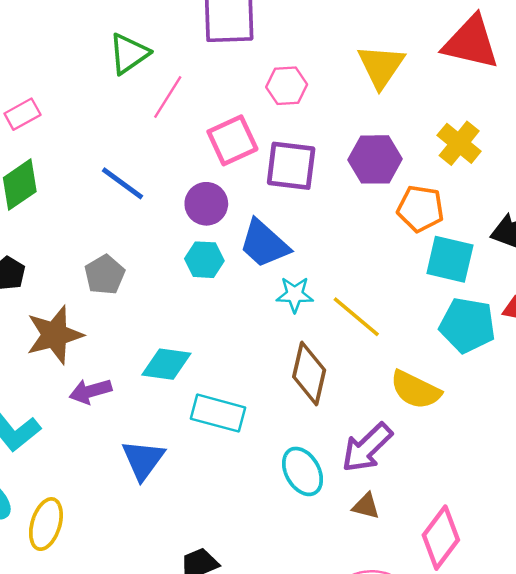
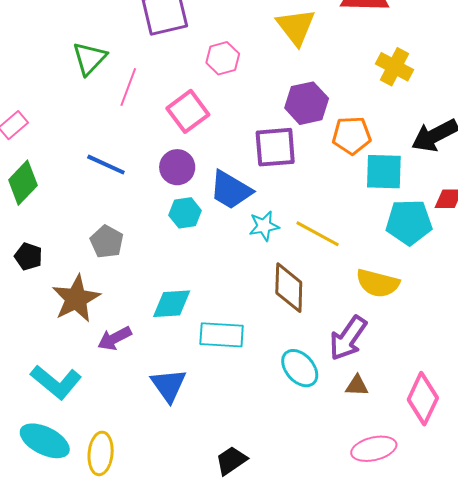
yellow cross: (459, 143) -> (395, 67), moved
purple square: (291, 166) -> (275, 147), moved

